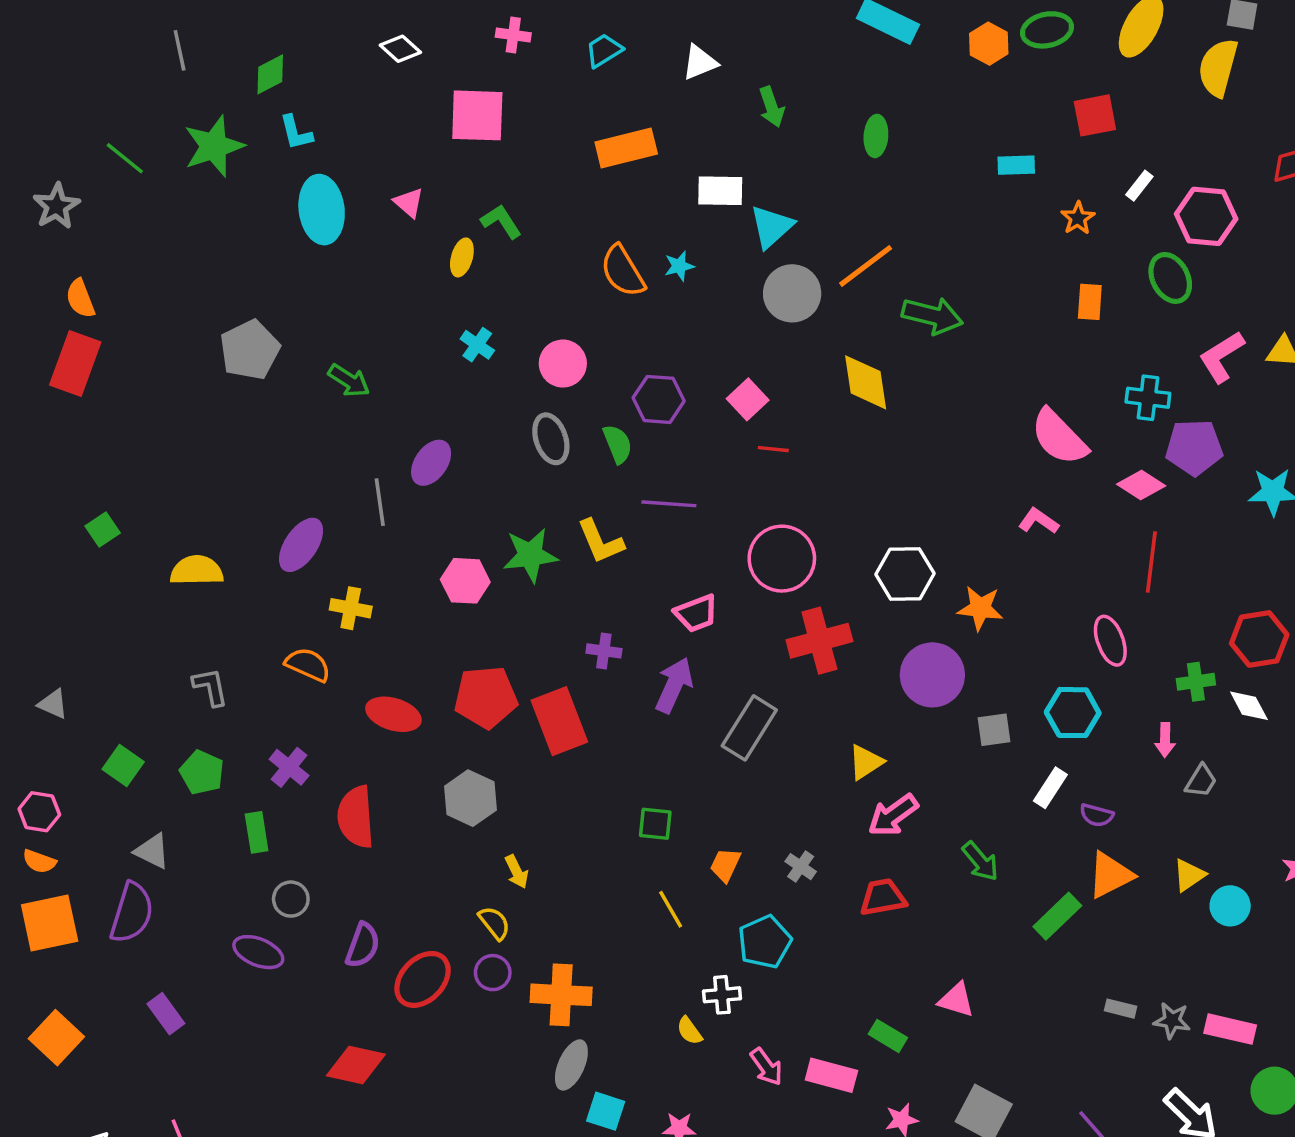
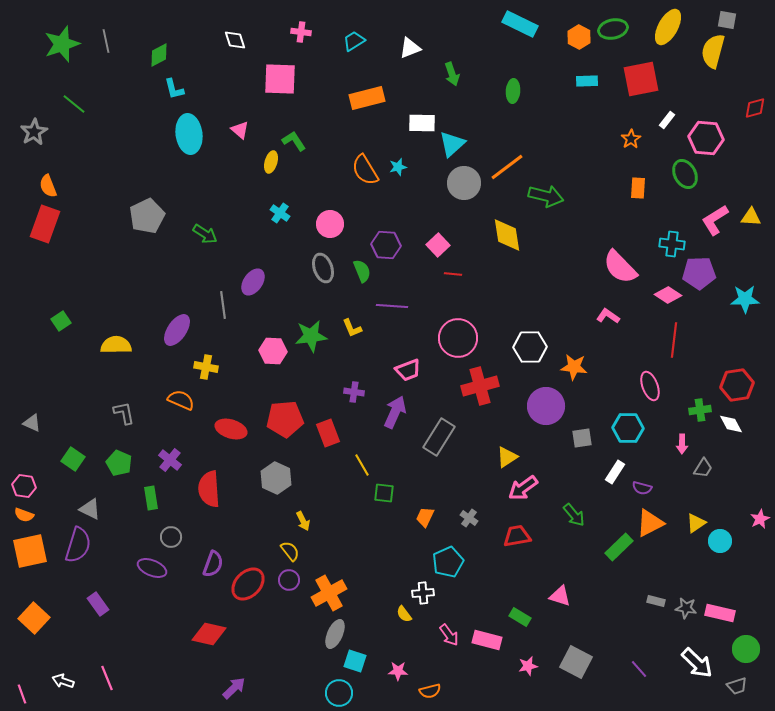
white diamond: (400, 49) -> (235, 40), turned 30
red square: (1095, 115) -> (641, 79), size x1.4
green star: (214, 146) -> (62, 44), moved
cyan rectangle: (1016, 165) -> (587, 81), moved
yellow L-shape: (600, 541) -> (352, 328), size x0.7
red rectangle: (559, 721) -> (328, 433), size x0.7
yellow line: (671, 909) -> (362, 465), moved
orange cross: (561, 995) -> (329, 593), turned -32

